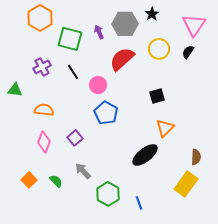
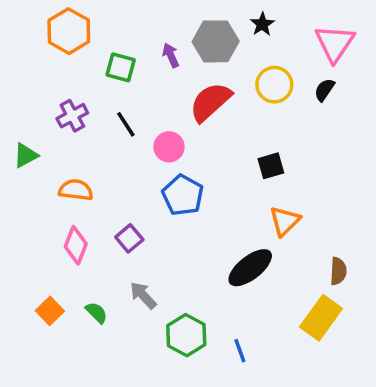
green square: (70, 39) -> (121, 67), size x0.7
green triangle: (15, 90) -> (26, 155), turned -35

